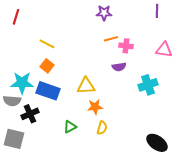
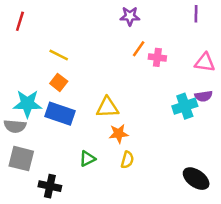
orange line: (111, 39) -> (139, 49), turned -40
purple semicircle: (119, 67) -> (204, 96), moved
black cross: (30, 114) -> (50, 186), moved, turned 36
gray square: (14, 139) -> (21, 159), moved

